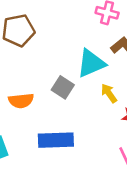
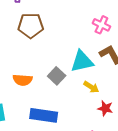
yellow arrow: (109, 93) -> (91, 87), turned 147

